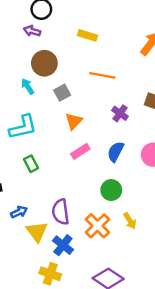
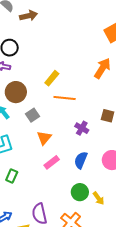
yellow rectangle: (87, 35) -> (52, 78), moved, turned -63
green rectangle: (31, 164) -> (12, 176), turned 56
yellow arrow: (130, 221) -> (99, 198), moved

